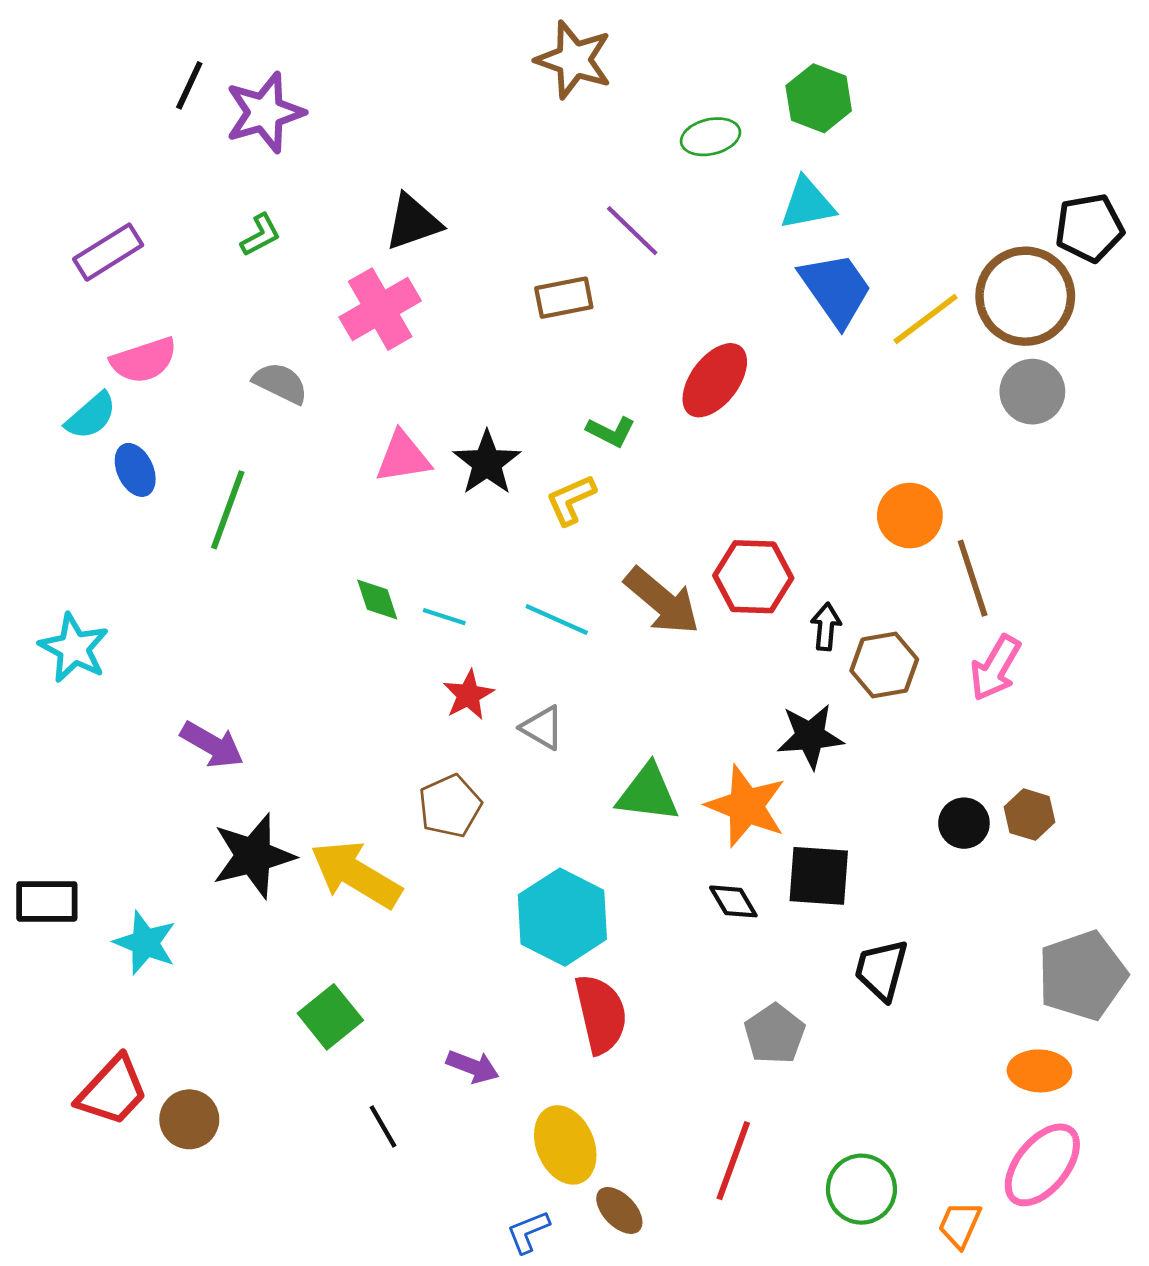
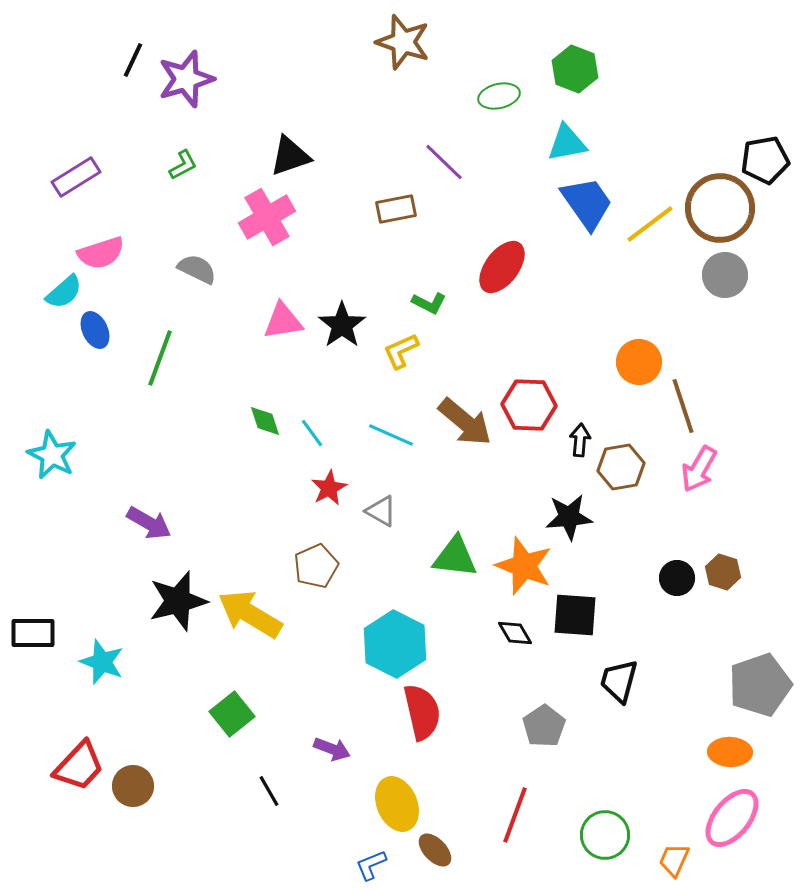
cyan line: (444, 617) -> (312, 433), turned 36

